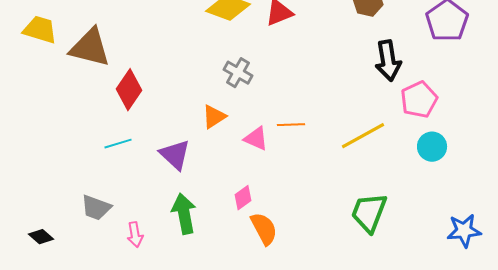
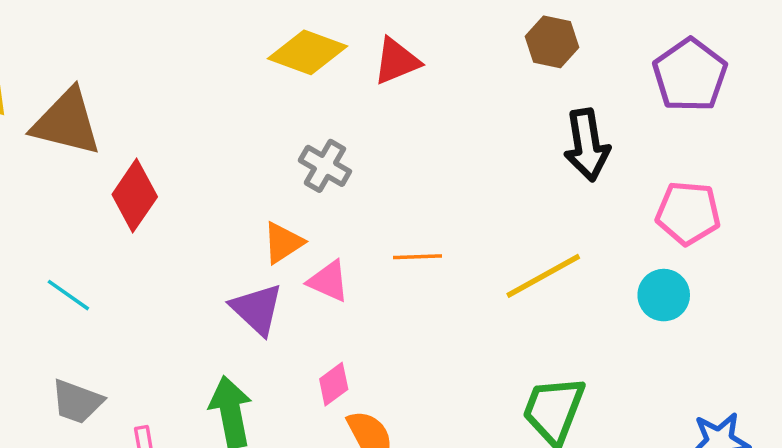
pink pentagon: (419, 100) -> (688, 213), moved, turned 30
pink triangle: (256, 139) -> (328, 281), moved
cyan line: (118, 144) -> (68, 295), moved, turned 52
purple triangle: (175, 155) -> (257, 309), moved

